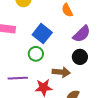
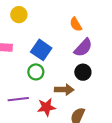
orange semicircle: (67, 10) -> (76, 24), moved

